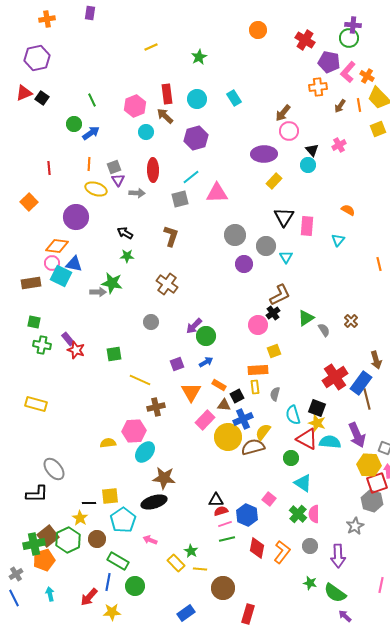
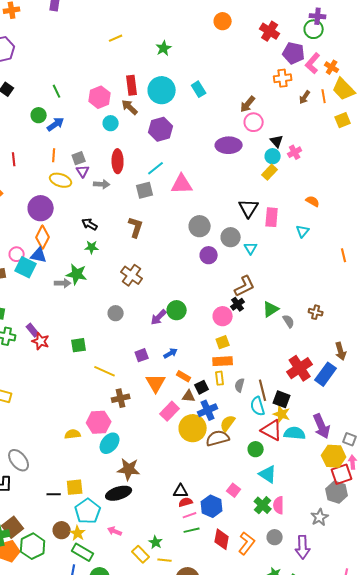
cyan circle: (197, 99) -> (162, 90), size x1.4
pink cross: (339, 145) -> (295, 152), moved
yellow rectangle: (274, 181) -> (270, 172), moved
orange diamond: (57, 246) -> (43, 237), moved, turned -70
brown cross: (351, 321) -> (316, 312), turned -32
green circle: (206, 336) -> (177, 310), moved
yellow square: (274, 351) -> (223, 342), moved
brown line: (367, 399) -> (263, 390), moved
yellow star: (80, 518) -> (78, 533), moved
green hexagon: (68, 540) -> (33, 546), moved

